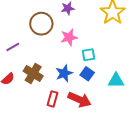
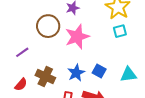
pink star: (69, 37) -> (77, 37), size x1.4
cyan square: (89, 55) -> (120, 31), moved

